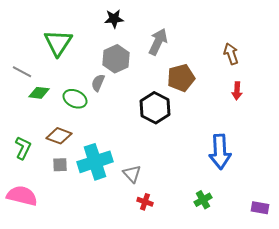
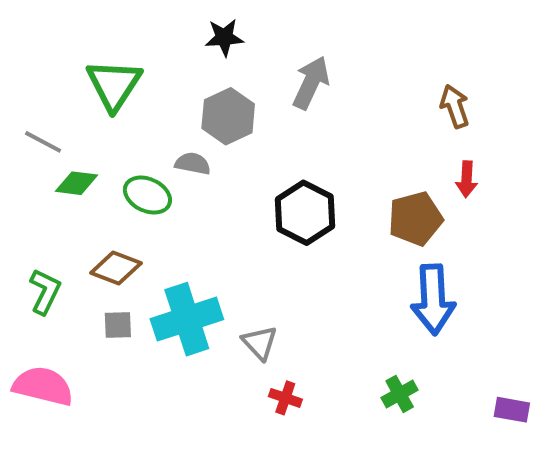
brown pentagon: (181, 78) -> (415, 219), moved
gray semicircle: (98, 83) -> (193, 163), turned 78

